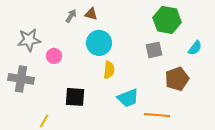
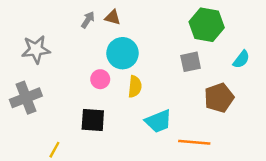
pink circle: (54, 56) -> (100, 79), moved
gray cross: (21, 79) -> (26, 98), turned -30

